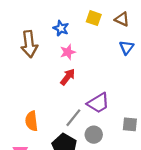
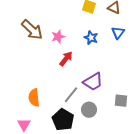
blue star: (61, 28) -> (91, 38), moved
brown arrow: (29, 44) -> (32, 30), turned -40
pink star: (68, 52) -> (58, 37), moved

